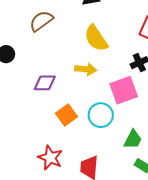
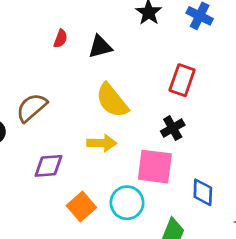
brown semicircle: (41, 21) -> (32, 108), moved
pink square: (124, 90) -> (155, 167), turned 32

